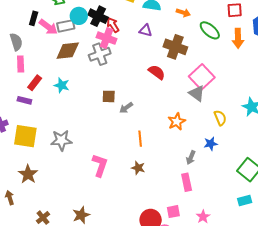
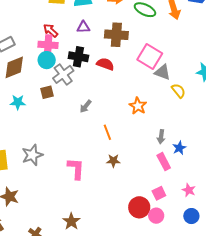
cyan circle: (79, 16) -> (47, 60), moved
black cross: (98, 16) -> (78, 57), moved
gray cross: (100, 54) -> (63, 74), moved
gray triangle: (197, 93) -> (162, 72), moved
brown square: (109, 96) -> (47, 92), moved
blue star: (211, 144) -> (179, 148), moved

